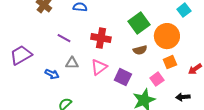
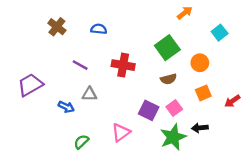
orange circle: (167, 36) -> (200, 63), size x0.6
pink triangle: (99, 67) -> (121, 132), moved
pink square: (157, 79) -> (174, 108), moved
black arrow: (183, 97) -> (200, 128), moved

